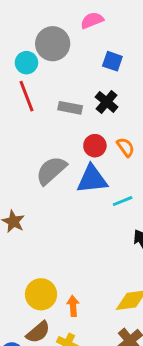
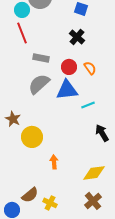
gray rectangle: (70, 108) -> (41, 58), moved
yellow circle: (41, 294) -> (32, 137), moved
orange arrow: (73, 306) -> (54, 162), moved

